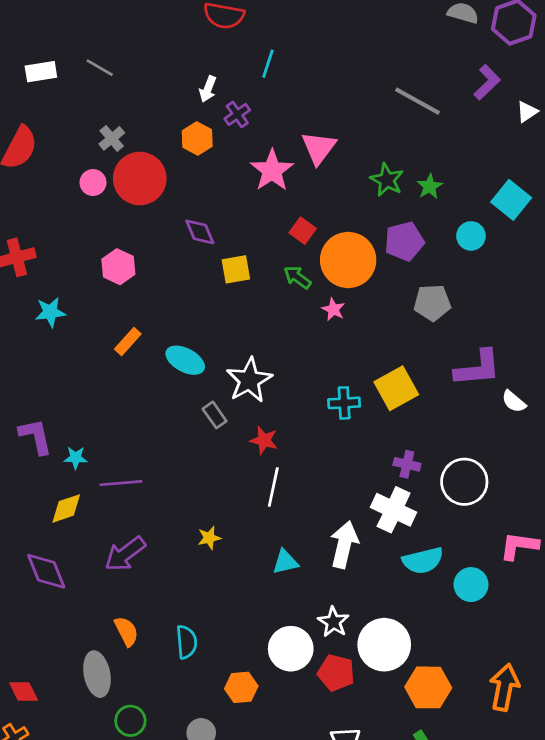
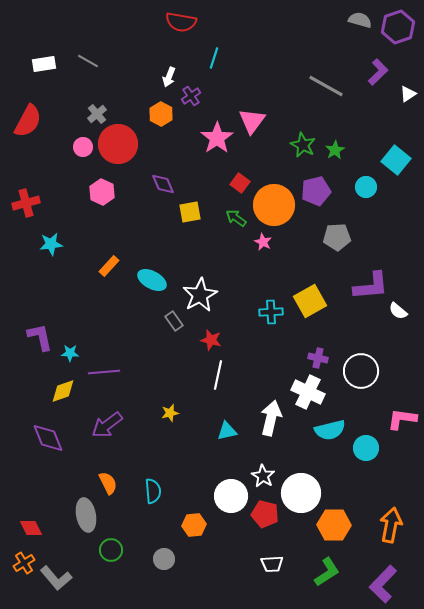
pink hexagon: (118, 267) -> (102, 192), moved

